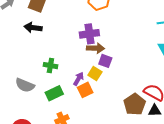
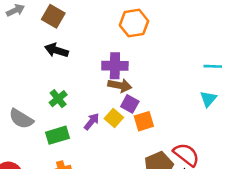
black arrow: (33, 28) -> (56, 50), moved
green cross: (50, 66) -> (58, 99), turned 32
orange square: (85, 90) -> (144, 121), moved

